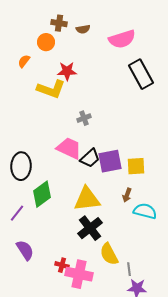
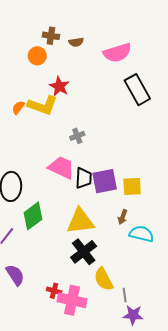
orange semicircle: (24, 61) -> (18, 107), moved
red star: (67, 71) -> (59, 86), turned 30
black trapezoid: (90, 158) -> (84, 178), turned -45

